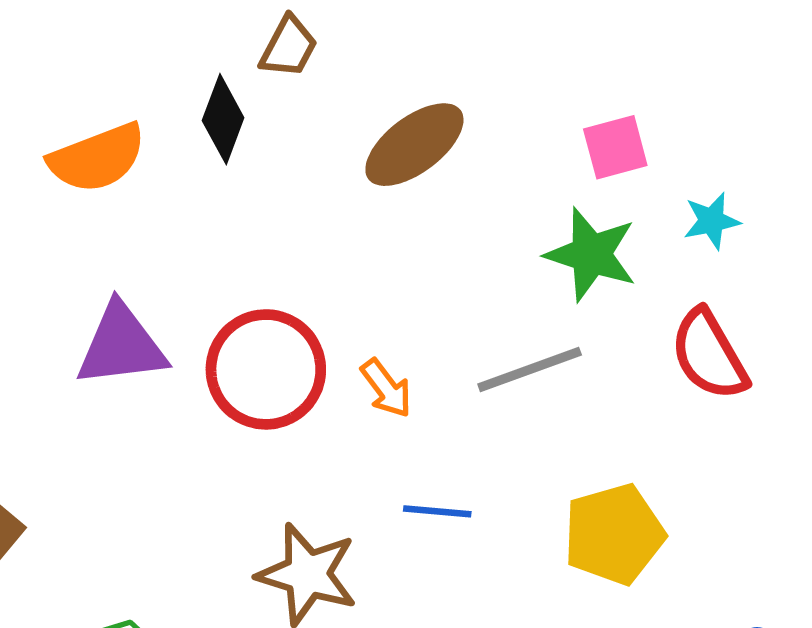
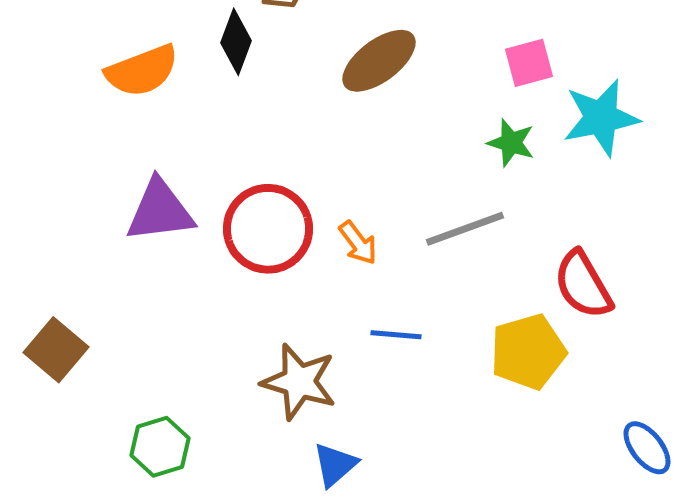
cyan star: (712, 221) -> (601, 118), size x1.8
green star: (591, 254) -> (511, 143), size x0.7
red semicircle: (709, 355) -> (583, 285), moved

